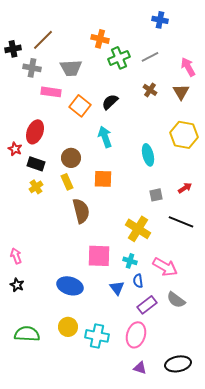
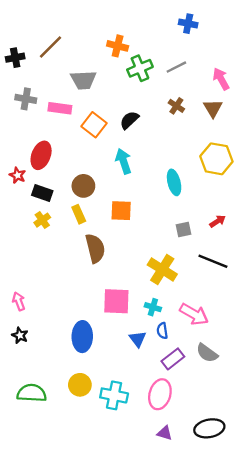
gray cross: (32, 68) -> (26, 99), moved
blue ellipse: (70, 286) -> (82, 337), turned 75

